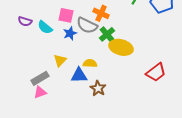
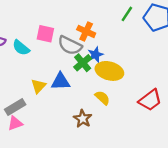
blue star: (70, 33) -> (95, 55), moved
green cross: (107, 34) -> (83, 63), moved
yellow semicircle: (90, 63) -> (102, 98), moved, turned 40
blue triangle: (79, 75) -> (61, 81), moved

